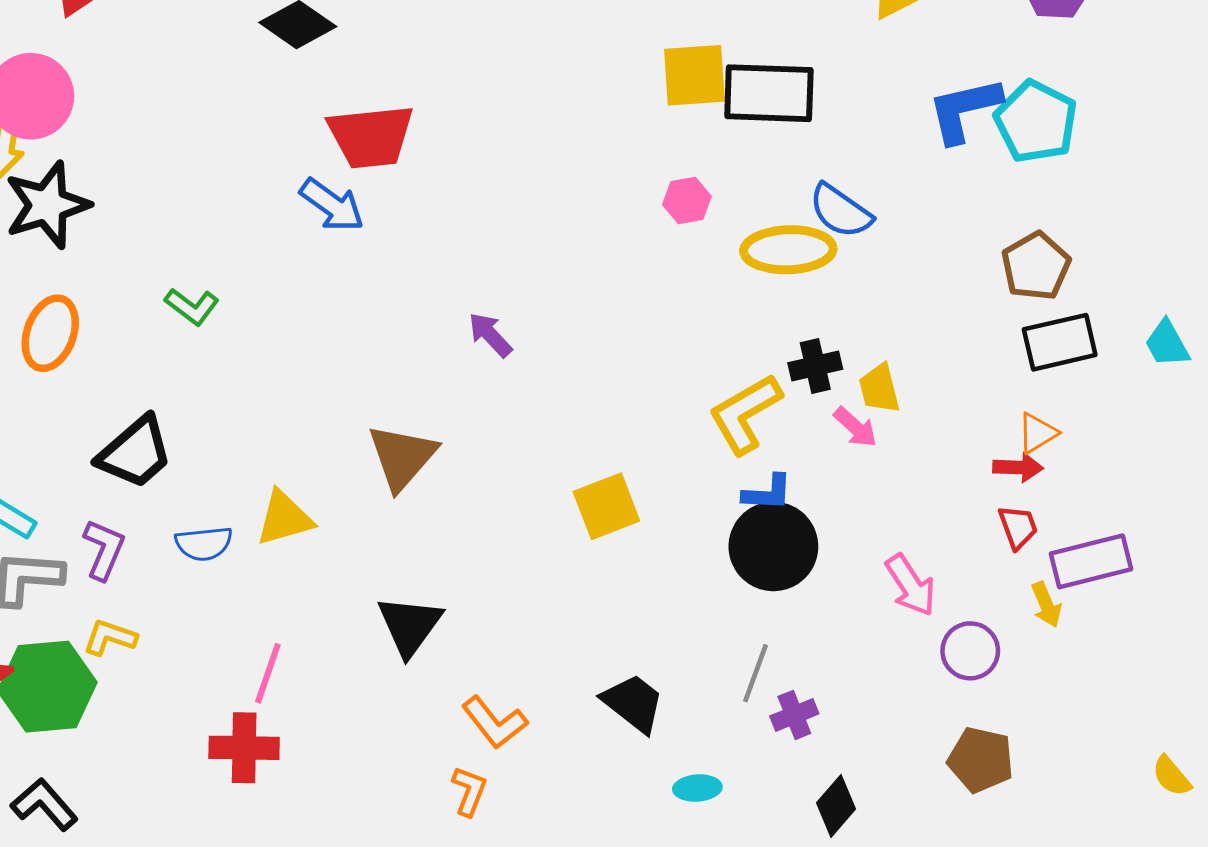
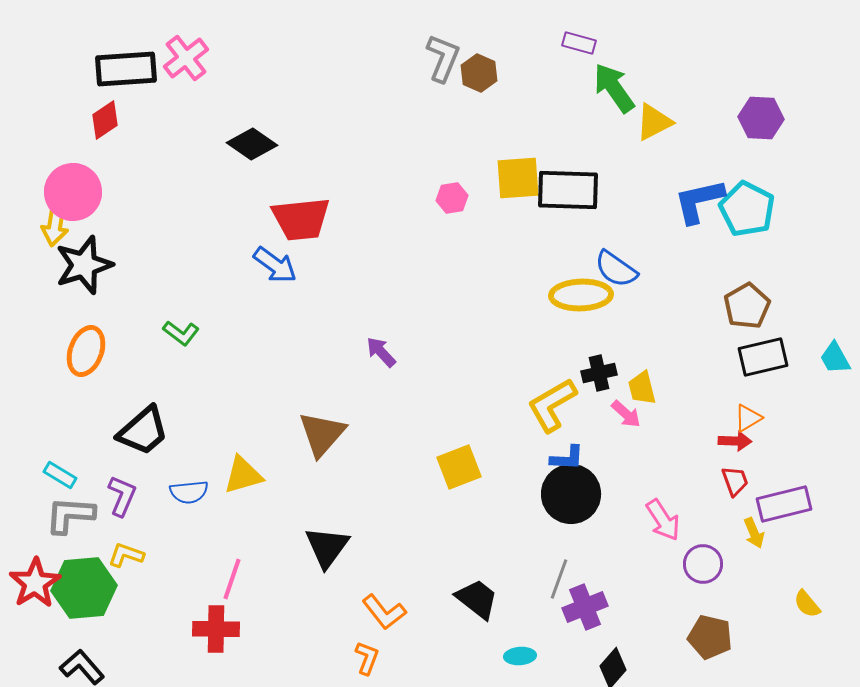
pink hexagon: (687, 201) -> (452, 198), moved
purple cross: (794, 715) -> (585, 607), size x1.4
yellow semicircle: (1172, 776) -> (807, 604), moved

